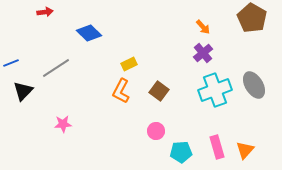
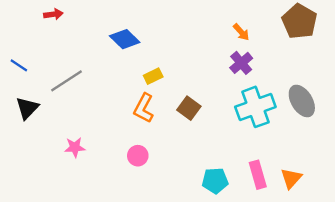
blue diamond: (89, 33) -> (125, 39), moved
blue line: (11, 63) -> (19, 65), moved, turned 56
pink circle: (156, 131) -> (138, 156), moved

